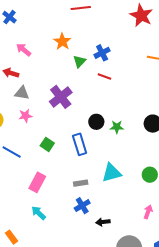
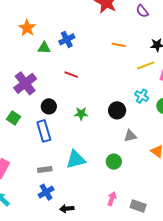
green triangle: (79, 61) -> (44, 48), turned 48
red line: (104, 76) -> (71, 75), moved
black circle: (96, 122) -> (49, 106), moved
green square: (47, 144) -> (14, 118), moved

